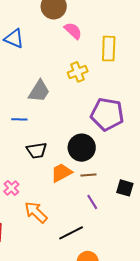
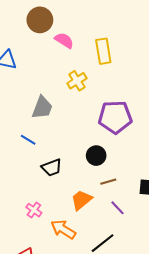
blue line: (19, 119) -> (28, 140), turned 42
black circle: (82, 148) -> (96, 156), size x0.7
orange trapezoid: (61, 173) -> (82, 200), moved

